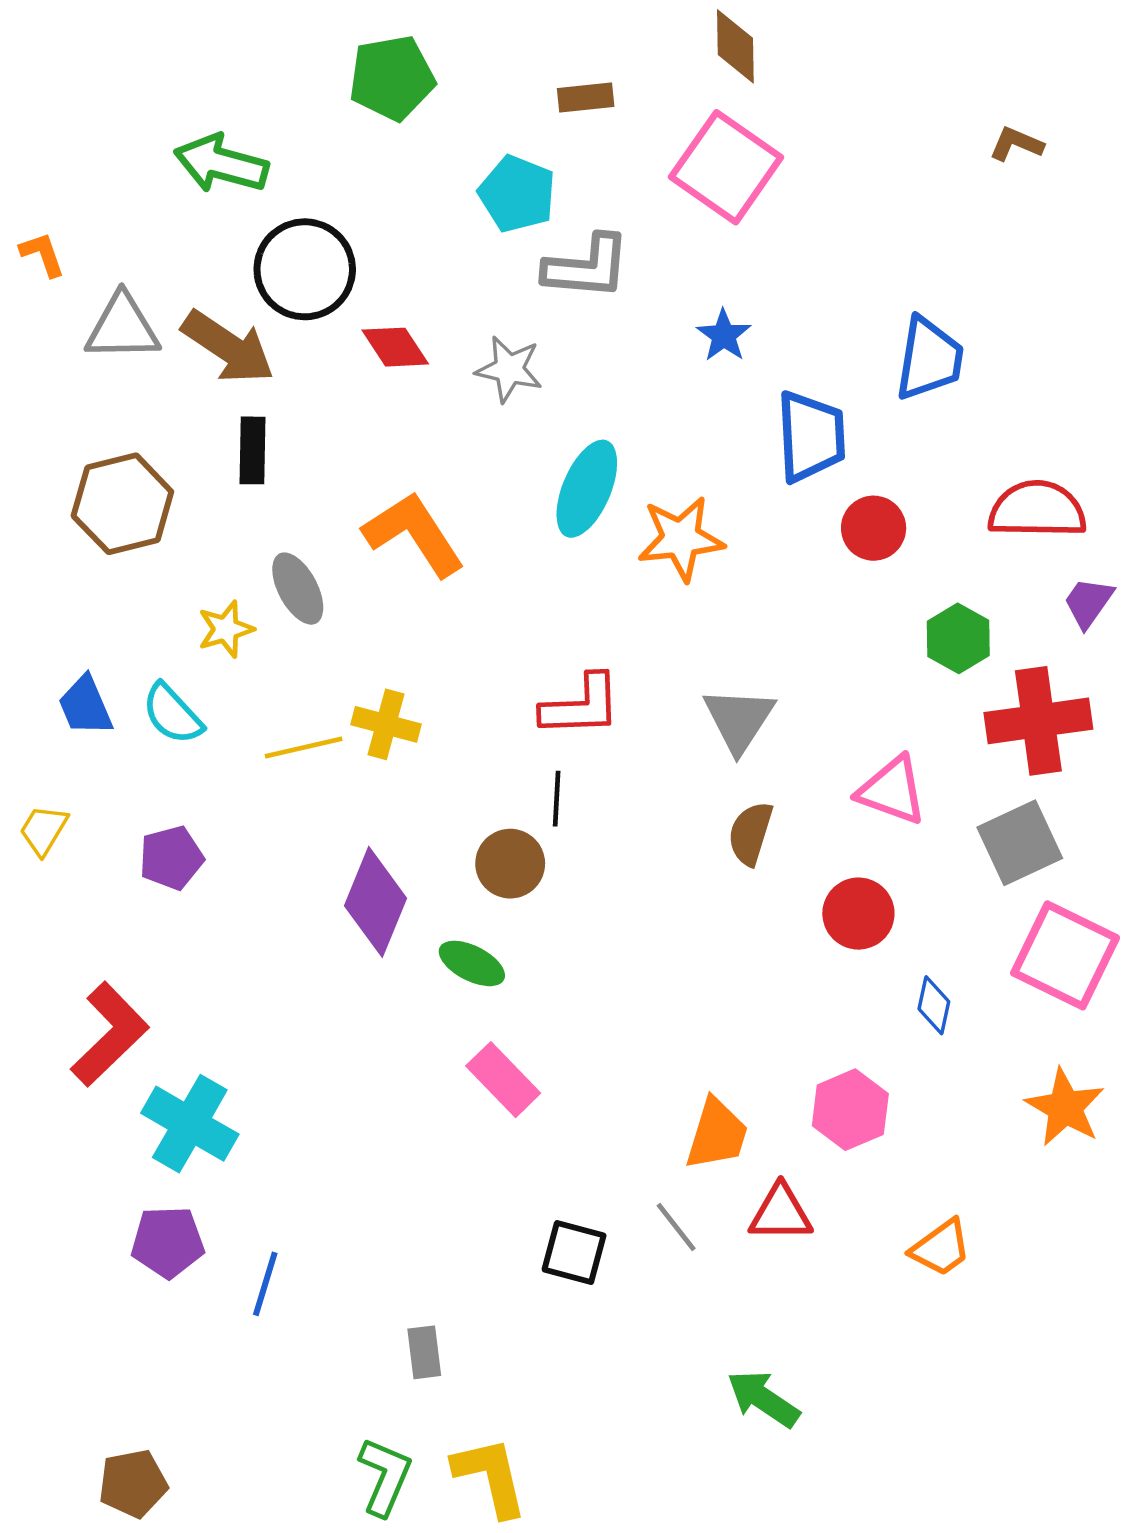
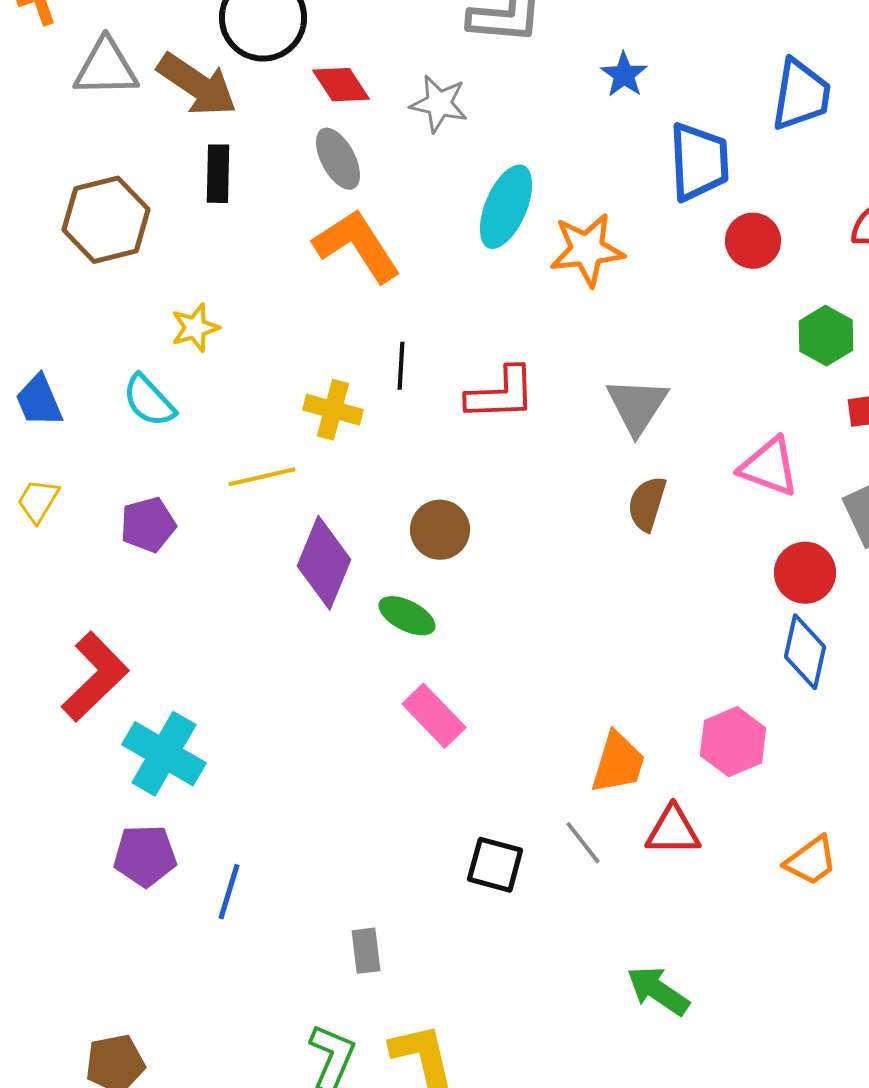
gray ellipse: (298, 589) -> (338, 159), moved
blue trapezoid: (85, 706) -> (39, 401), moved
yellow line: (304, 748) -> (262, 477), moved
black line: (557, 799) -> (401, 366), moved
red circle: (858, 914) -> (805, 573), moved
blue diamond: (934, 1005) -> (805, 652), size x1.5

